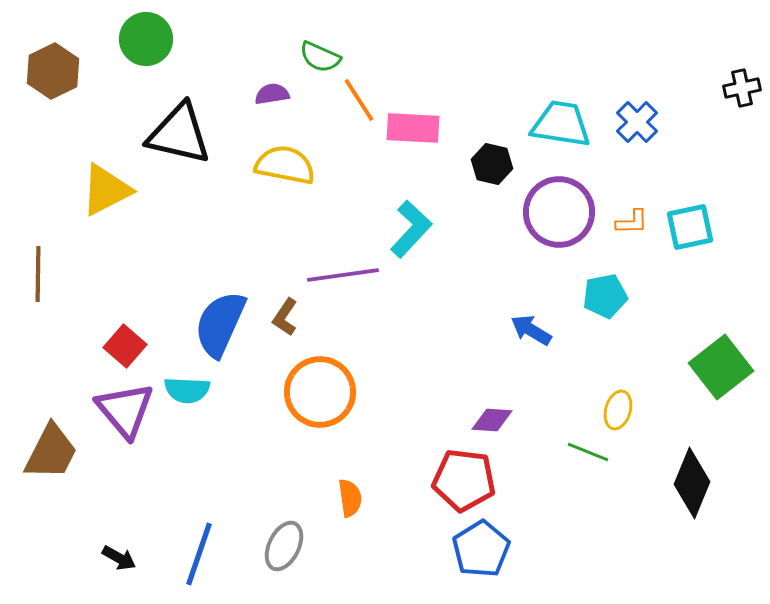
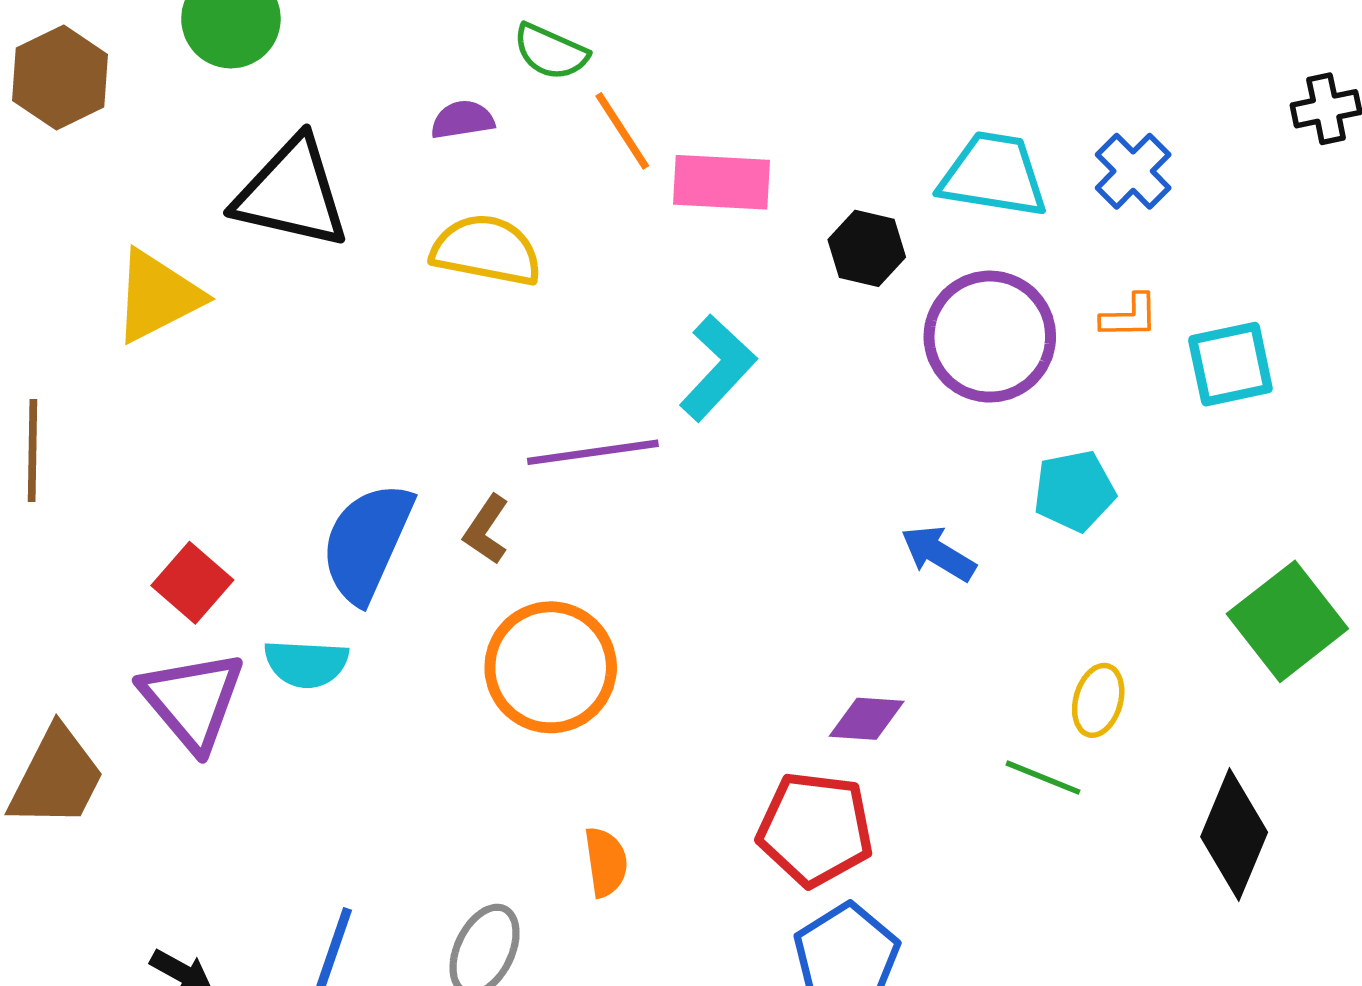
orange L-shape: (632, 222) -> (1129, 316), moved

